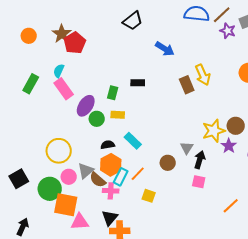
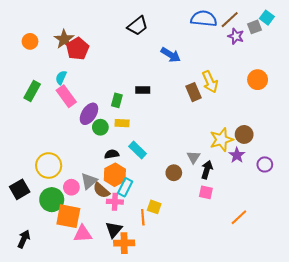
yellow circle: (59, 151) -> (49, 166), moved
orange line: (138, 174) -> (143, 217), moved, turned -49

